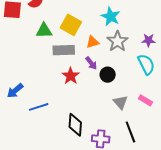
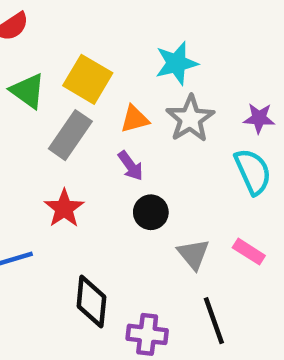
cyan star: (111, 16) -> (176, 63), turned 30
green triangle: (44, 31) -> (28, 91), turned 36
gray rectangle: (64, 50) -> (70, 135), turned -55
black circle: (108, 75) -> (151, 212), moved
red star: (71, 76) -> (64, 208), moved

